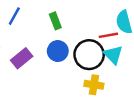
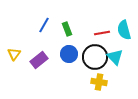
blue line: (14, 16) -> (44, 25), moved
red line: (108, 35) -> (102, 33), moved

